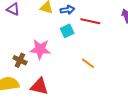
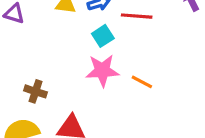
pink star: (40, 49) -> (102, 71), moved

